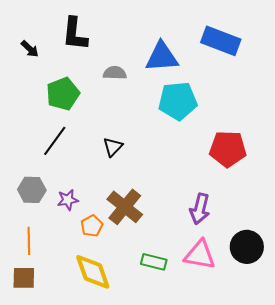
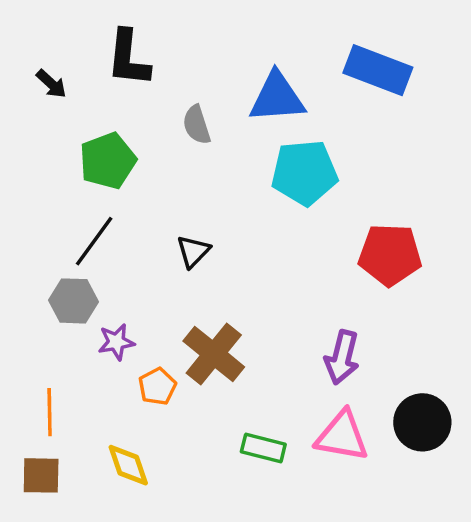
gray semicircle: (115, 73) -> (197, 125), turned -110
gray hexagon: (32, 190) -> (74, 301), moved
yellow diamond: (93, 272) -> (128, 465), moved, size x0.7

